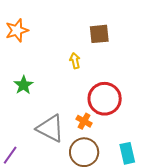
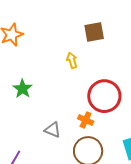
gray triangle: (50, 128) -> (53, 130), size x0.6

